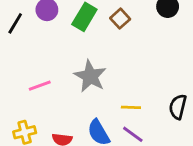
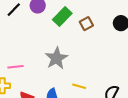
pink line: (40, 86) -> (16, 67), moved

